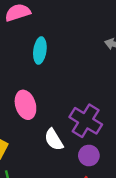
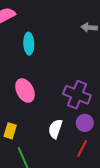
white semicircle: (54, 140) -> (55, 129), moved, turned 60

